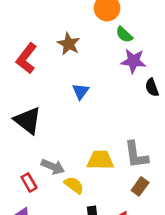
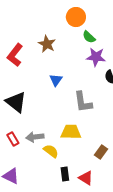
gray L-shape: (136, 155) -> (83, 102), moved
gray arrow: (53, 167) -> (35, 137), turned 150
red rectangle: (29, 182) -> (13, 139), moved

